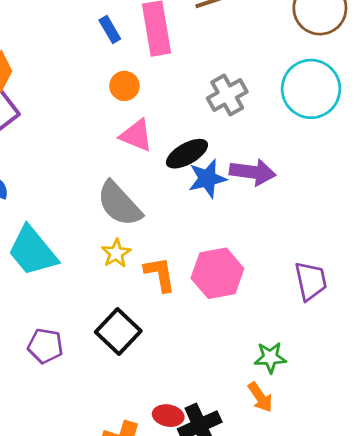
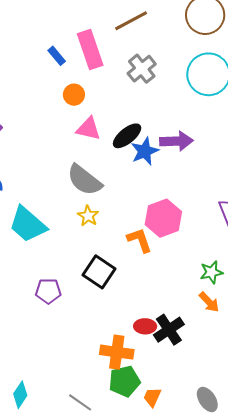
gray cross: (227, 95) -> (142, 69), moved
orange L-shape: (160, 274) -> (140, 240), moved

